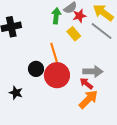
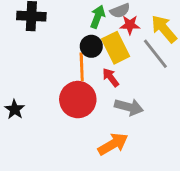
yellow rectangle: (74, 34) -> (116, 48), size x1.5
black circle: (36, 69) -> (91, 46), moved
red arrow: (86, 83) -> (111, 77), moved

